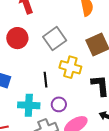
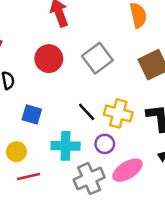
yellow cross: (70, 67) -> (118, 113), moved
black line: (45, 80) -> (87, 112), turned -35

